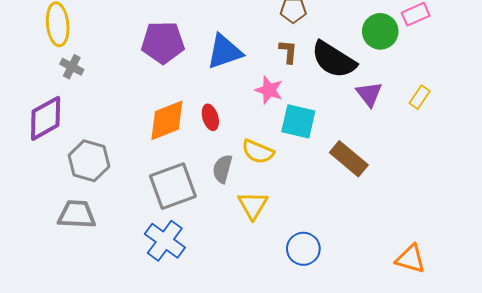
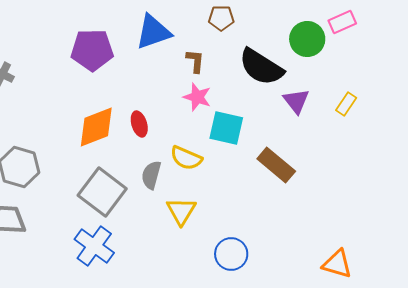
blue triangle: (224, 52) -> (153, 32), moved
brown L-shape: (288, 52) -> (195, 61), moved
gray square: (173, 186) -> (102, 192), turned -33

